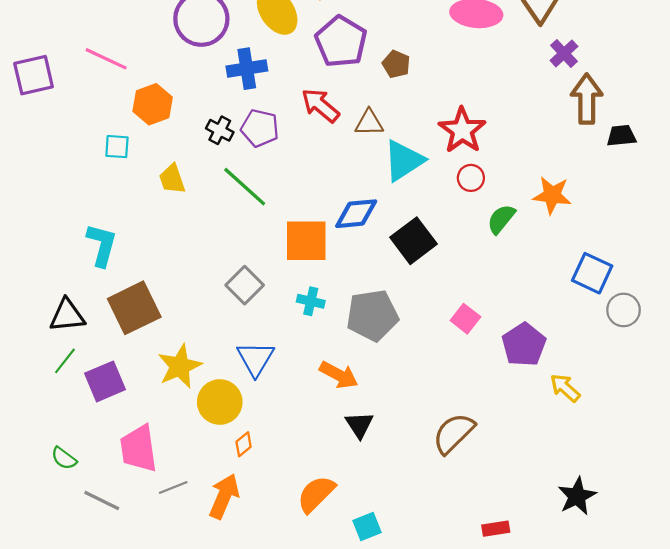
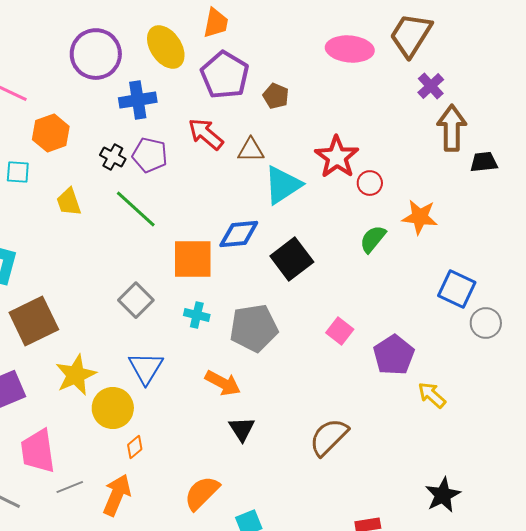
red circle: (471, 178) -> (370, 183), moved

